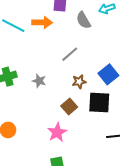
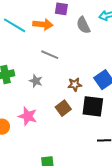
gray line: (70, 54) -> (50, 55), moved, turned 60
pink star: (57, 132) -> (28, 116), moved, turned -30

